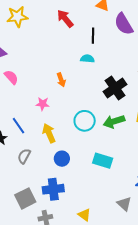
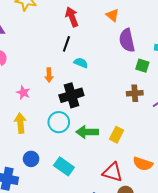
black line: (93, 36) -> (66, 44), moved
black cross: (115, 88) -> (71, 95), moved
blue circle: (62, 159) -> (31, 159), moved

